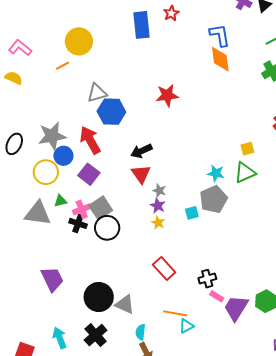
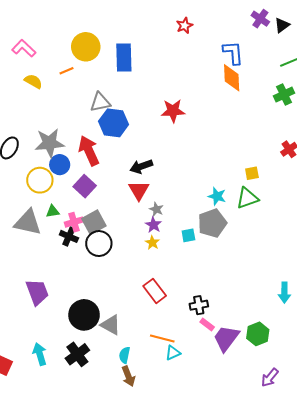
blue rectangle: (142, 25) -> (124, 58), moved
yellow semicircle: (14, 78) -> (33, 81), moved

